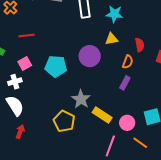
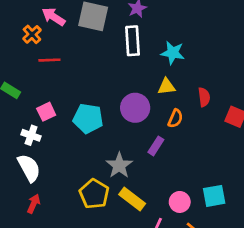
red line: (27, 36) -> (49, 60), moved
orange semicircle: (128, 62) -> (175, 118), moved
white cross: (15, 82) -> (31, 135), turned 32
purple rectangle: (125, 83) -> (156, 146), moved
yellow rectangle: (102, 115) -> (132, 199), moved

